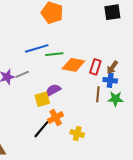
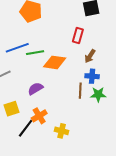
red rectangle: (95, 67) -> (78, 36), moved
brown arrow: (112, 67) -> (90, 56), moved
yellow square: (42, 99) -> (11, 109), moved

